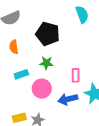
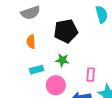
black pentagon: (48, 34) -> (66, 31), turned -30

